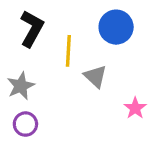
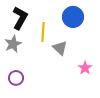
gray star: (21, 86) -> (13, 44), moved

